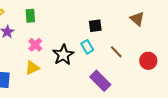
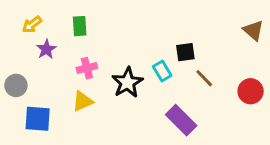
brown triangle: (137, 19) -> (253, 30), moved
black square: (95, 26) -> (185, 52), moved
pink cross: (35, 45) -> (87, 68), turned 32

